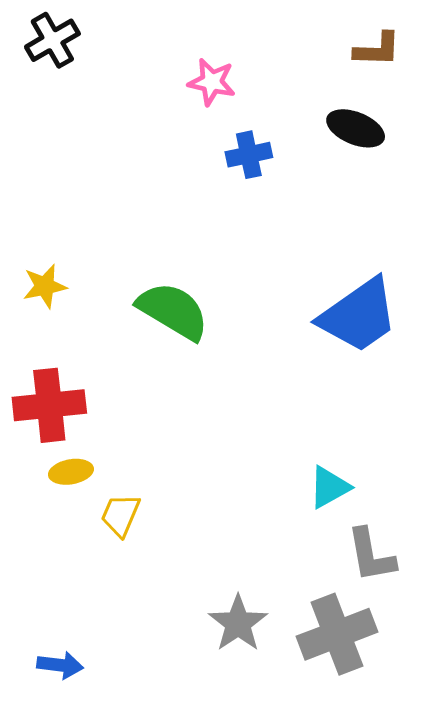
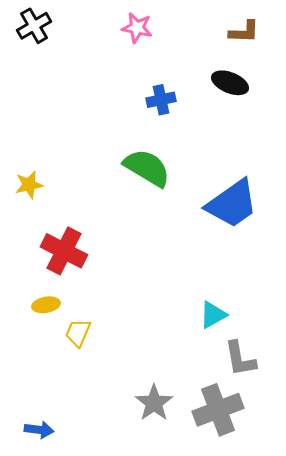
pink star: (212, 82) -> (137, 28), moved
green semicircle: (173, 311) -> (147, 168), moved
red cross: (49, 405) -> (64, 251), moved, turned 33

